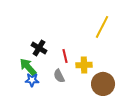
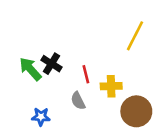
green arrow: (28, 67) -> (30, 69), moved
blue star: (32, 80) -> (41, 117), moved

